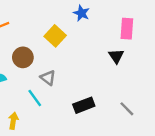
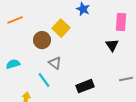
brown circle: (23, 57) -> (42, 40), moved
gray line: (127, 109) -> (126, 79), moved, turned -56

